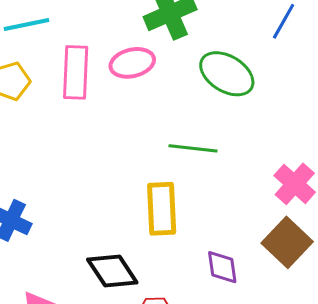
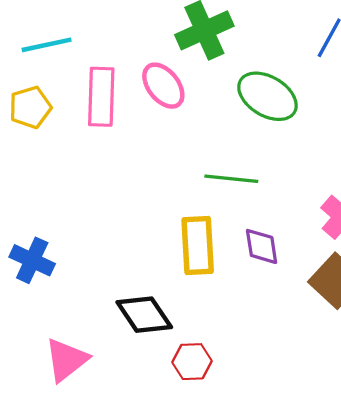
pink ellipse: (132, 63) -> (163, 86), turned 66
purple diamond: (222, 267) -> (262, 246), moved

